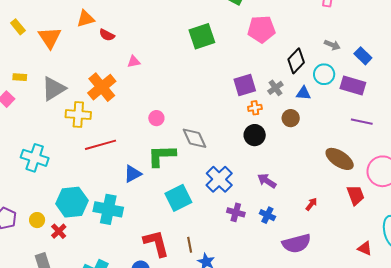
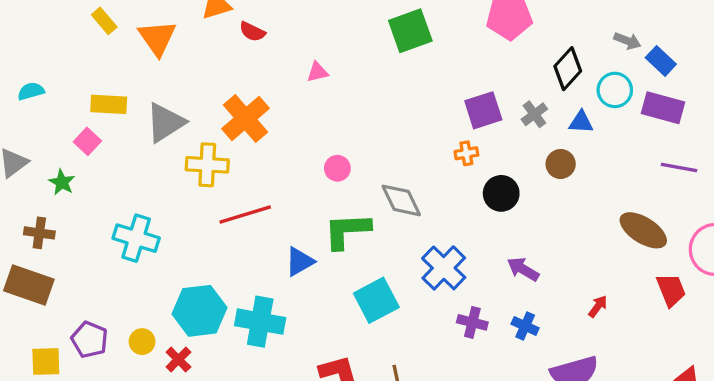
blue rectangle: (363, 56) -> (661, 61), moved
pink triangle: (134, 62) -> (317, 72), moved
yellow rectangle: (20, 77) -> (109, 104), size x1.5
orange cross: (255, 108) -> (466, 153), moved

